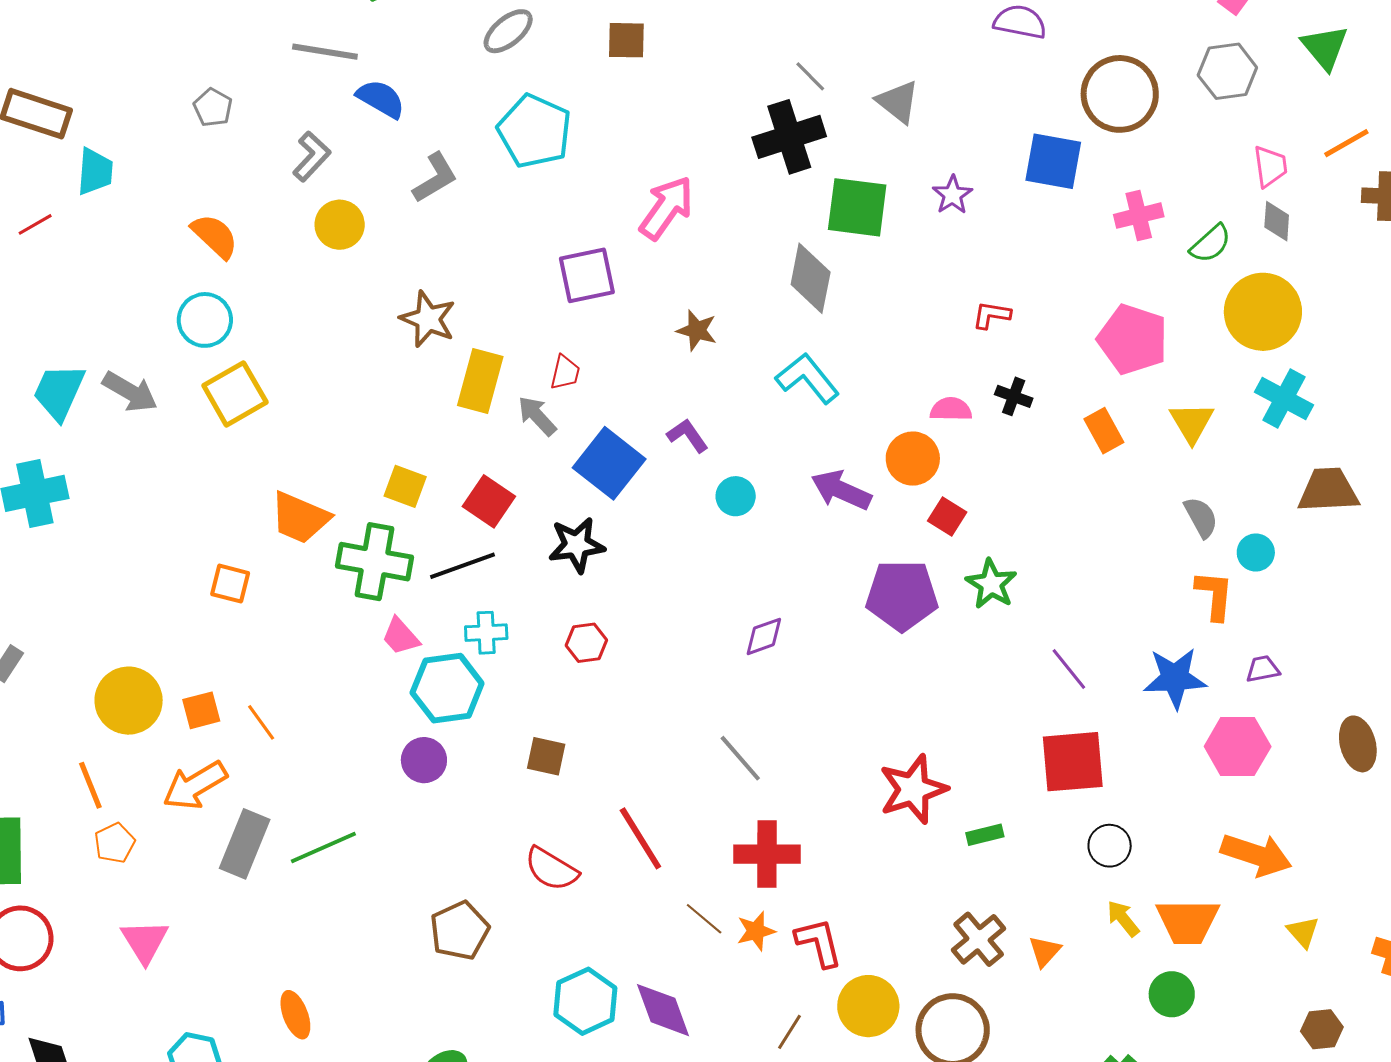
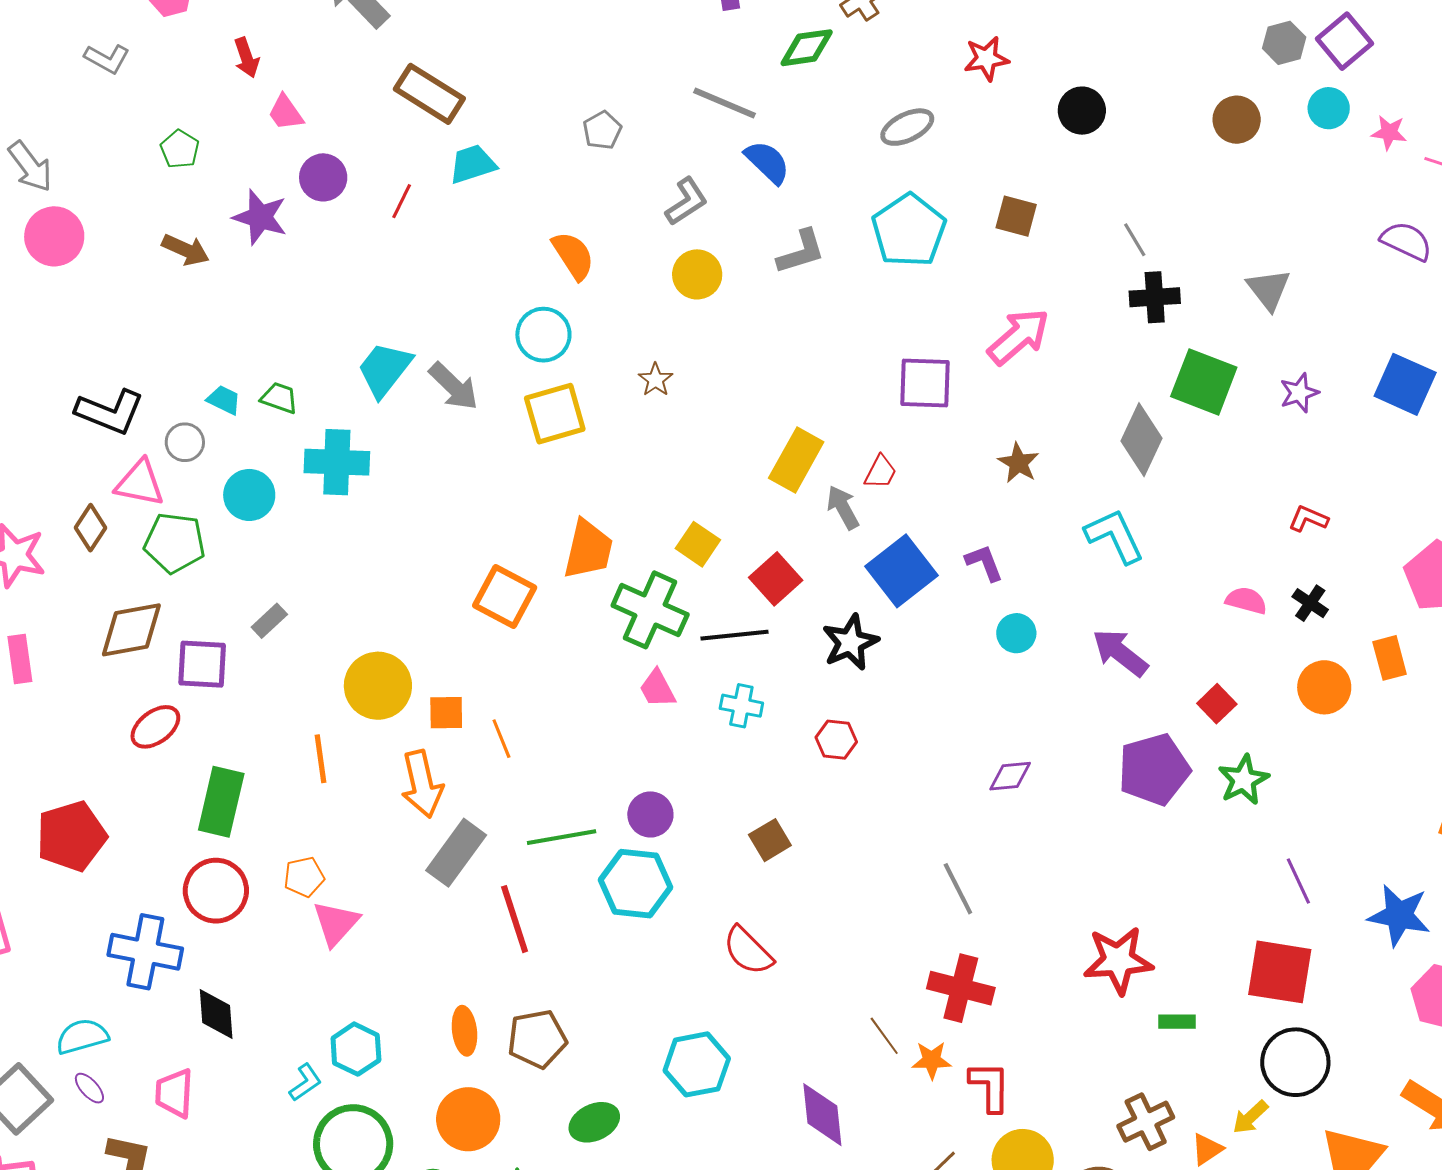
brown square: (626, 40) -> (1016, 216), moved
gray line: (810, 76) -> (1135, 240), moved
black cross: (789, 137) -> (1155, 297), size x0.7
cyan trapezoid: (95, 172) -> (472, 164), turned -126
red line: (35, 224) -> (402, 201), turned -48
brown star: (428, 319) -> (656, 380), moved, size x0.6
orange circle: (913, 459) -> (1324, 687), moved
orange trapezoid: (300, 518) -> (588, 549), turned -114
black star: (577, 545) -> (850, 642), turned -30
orange square: (230, 584) -> (505, 597), size x1.5
purple pentagon: (902, 595) -> (1154, 769), turned -30
cyan hexagon: (447, 688) -> (635, 884), moved
brown square: (546, 756) -> (770, 840), turned 33
orange arrow: (195, 785) -> (422, 784), turned -86
red line: (640, 838) -> (515, 919), moved
orange pentagon: (115, 843) -> (304, 877), moved
black circle: (1110, 846) -> (1295, 1062), size x1.6
green line: (323, 848) -> (562, 837), moved
yellow arrow: (1123, 918) -> (1250, 1117), moved, turned -108
brown pentagon: (460, 931) -> (537, 1039), moved
cyan hexagon: (585, 1001) -> (697, 1064), moved

